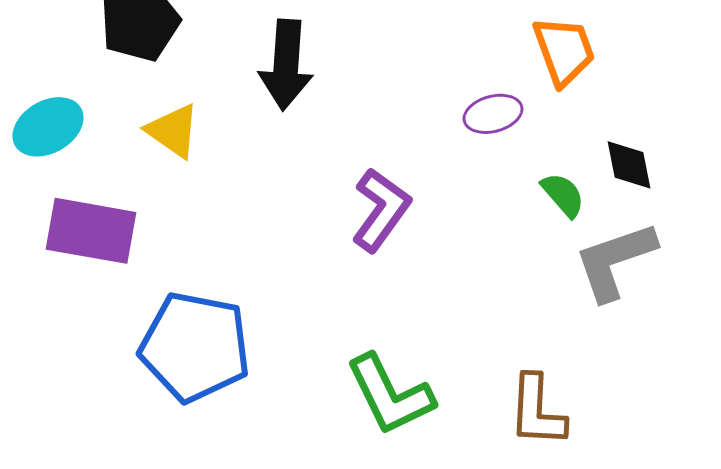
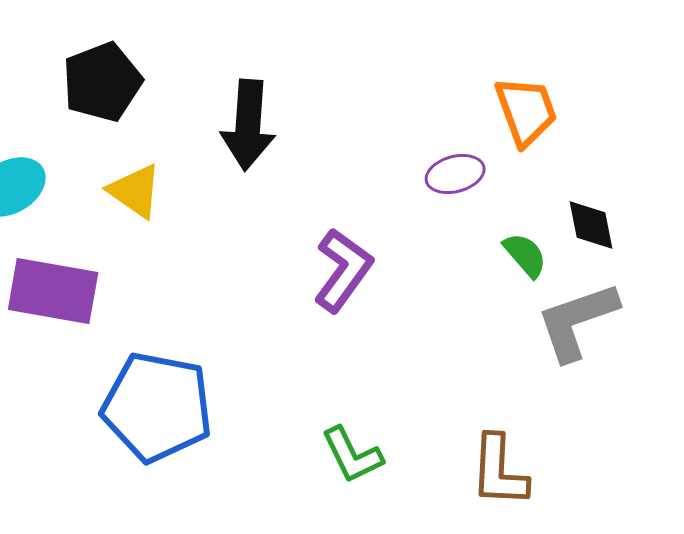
green L-shape: (390, 395) -> (352, 455), size x0.7

